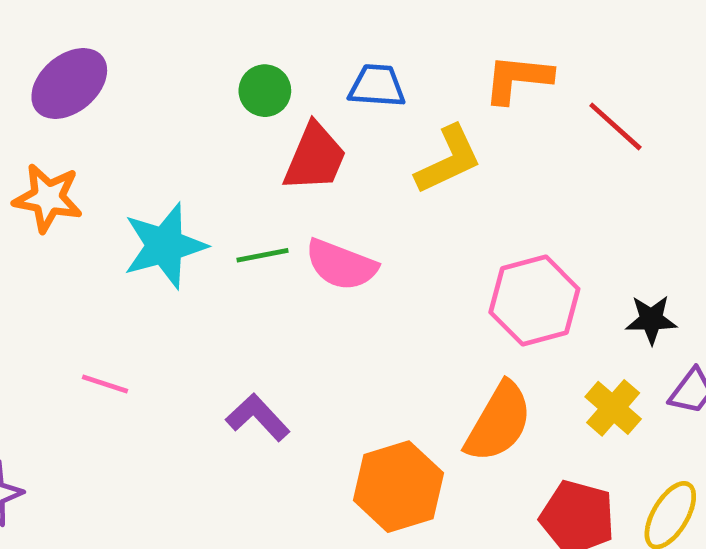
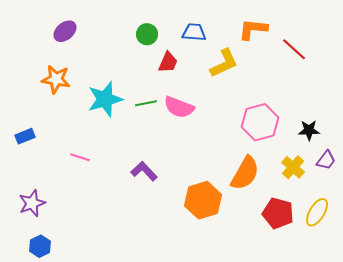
purple ellipse: (69, 83) -> (65, 31), size x0.7
red trapezoid: (315, 157) -> (168, 62), size x0.7

